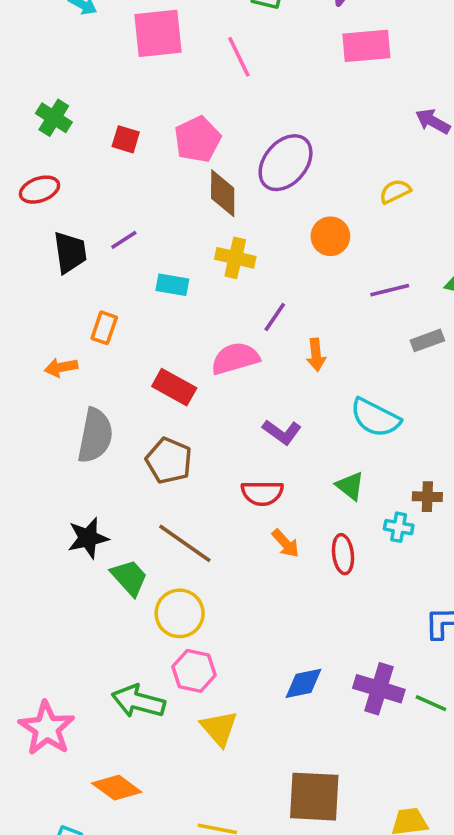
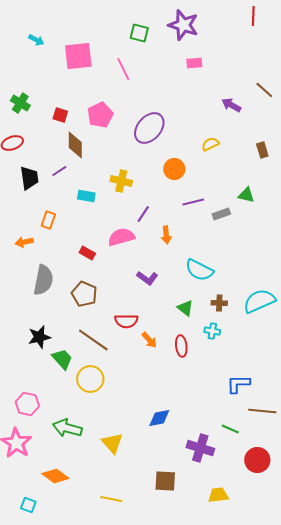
pink rectangle: (366, 46) -> (194, 63), size x0.6
brown diamond: (223, 193) -> (75, 145), moved
purple line: (390, 290) -> (193, 202), moved
gray rectangle: (427, 340) -> (221, 214), moved
red rectangle: (174, 387) -> (87, 253), size x0.7
red semicircle: (262, 493) -> (126, 321), moved
brown cross: (427, 497) -> (219, 303), moved
pink hexagon: (194, 671) -> (27, 404), moved
purple cross: (379, 689) -> (200, 448), moved
brown square: (314, 797) -> (165, 481), size x0.7

